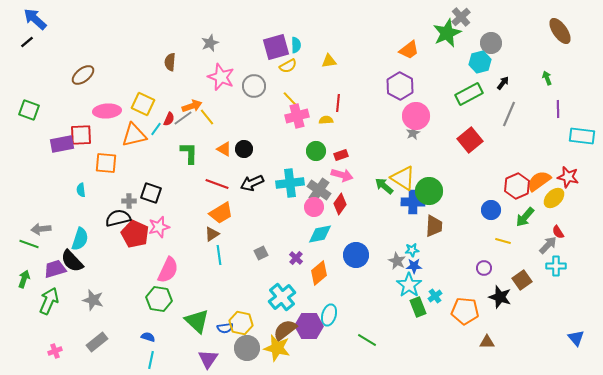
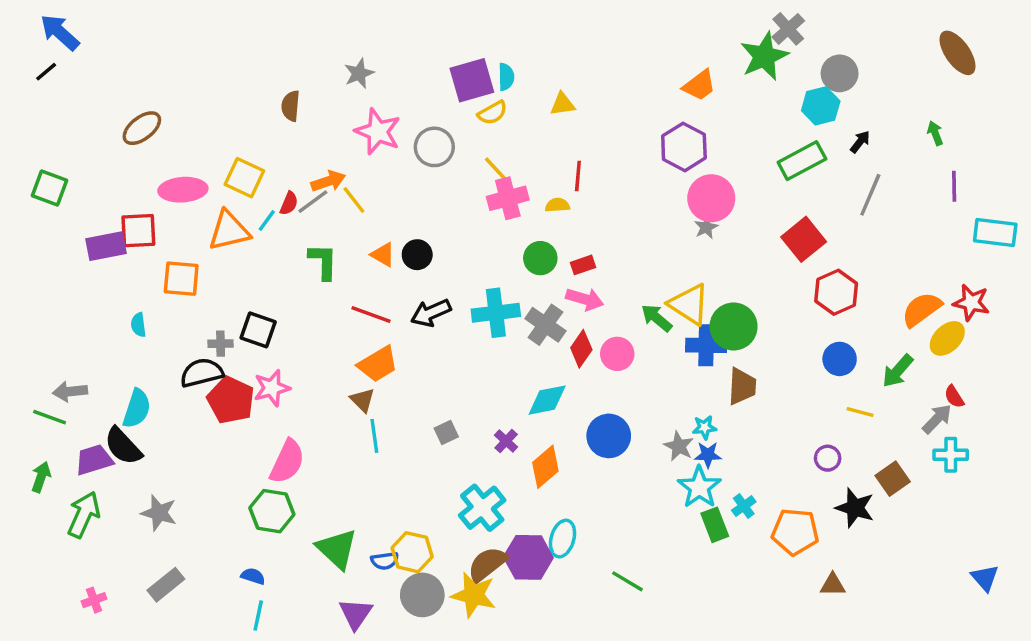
red hexagon: (517, 186) -> (836, 292), moved
pink circle: (314, 207) -> (617, 354), moved
brown triangle: (212, 234) -> (362, 400), turned -42

